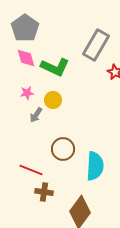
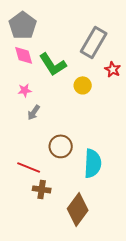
green L-shape: (55, 67) -> (53, 64), turned 32
yellow circle: (53, 100) -> (83, 85), moved

